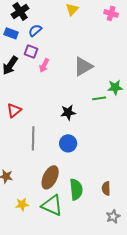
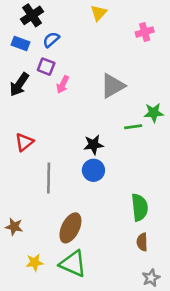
pink cross: (111, 13) -> (145, 32), moved, turned -32
blue circle: (68, 143) -> (93, 170), moved
green semicircle: (76, 189) -> (140, 207), moved

